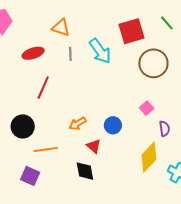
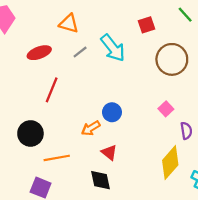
red square: (131, 31) -> (147, 25), size x0.6
gray line: (70, 54) -> (80, 52), turned 56
blue circle: (113, 125) -> (112, 112), moved

